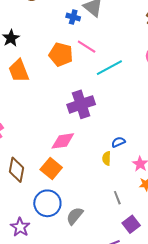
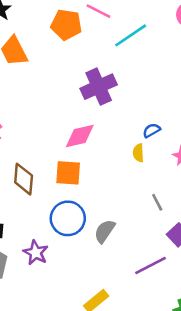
orange square: (51, 168) -> (68, 173), turned -30

